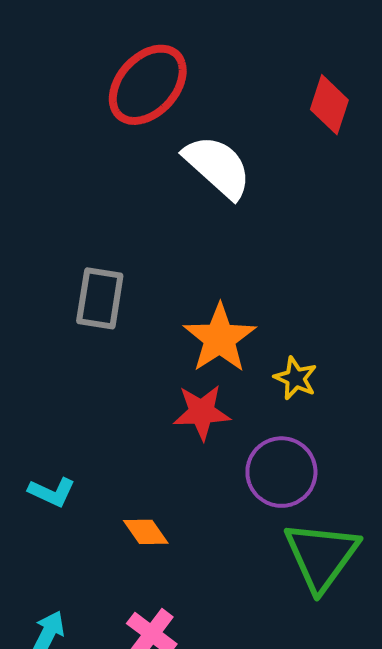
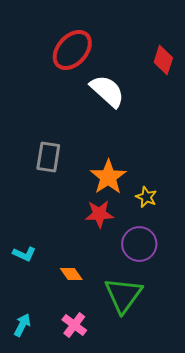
green triangle: (321, 556) -> (123, 295), moved

